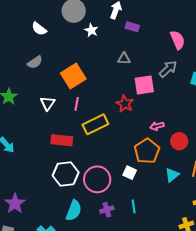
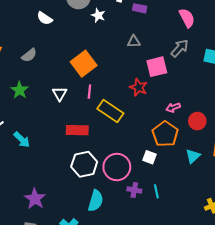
gray semicircle: (35, 62) -> (29, 55), moved
yellow rectangle: (95, 124) -> (110, 111), turned 65
purple cross: (107, 210) -> (134, 190), moved, turned 32

